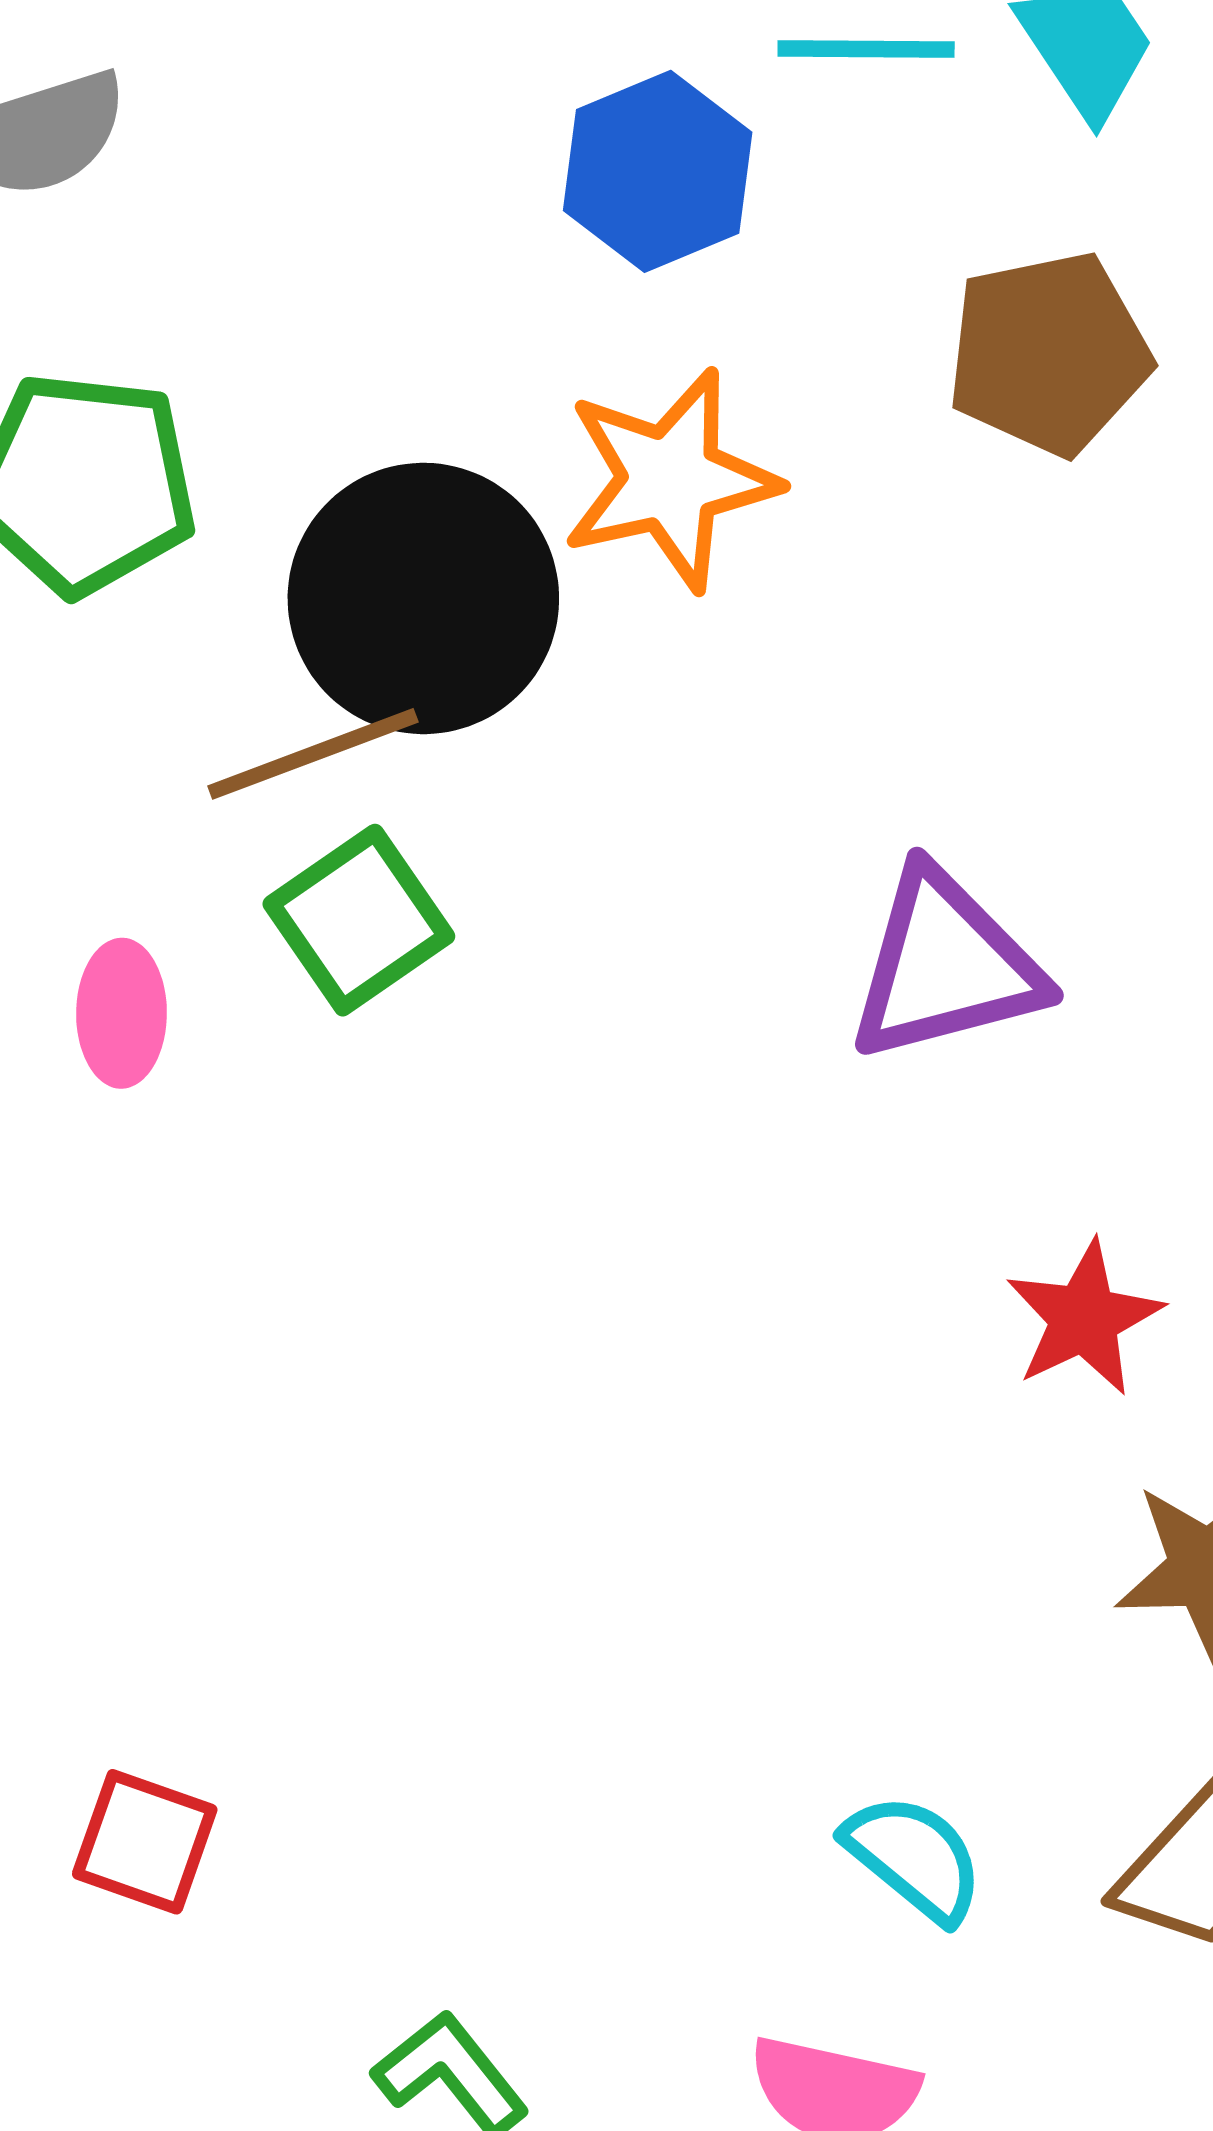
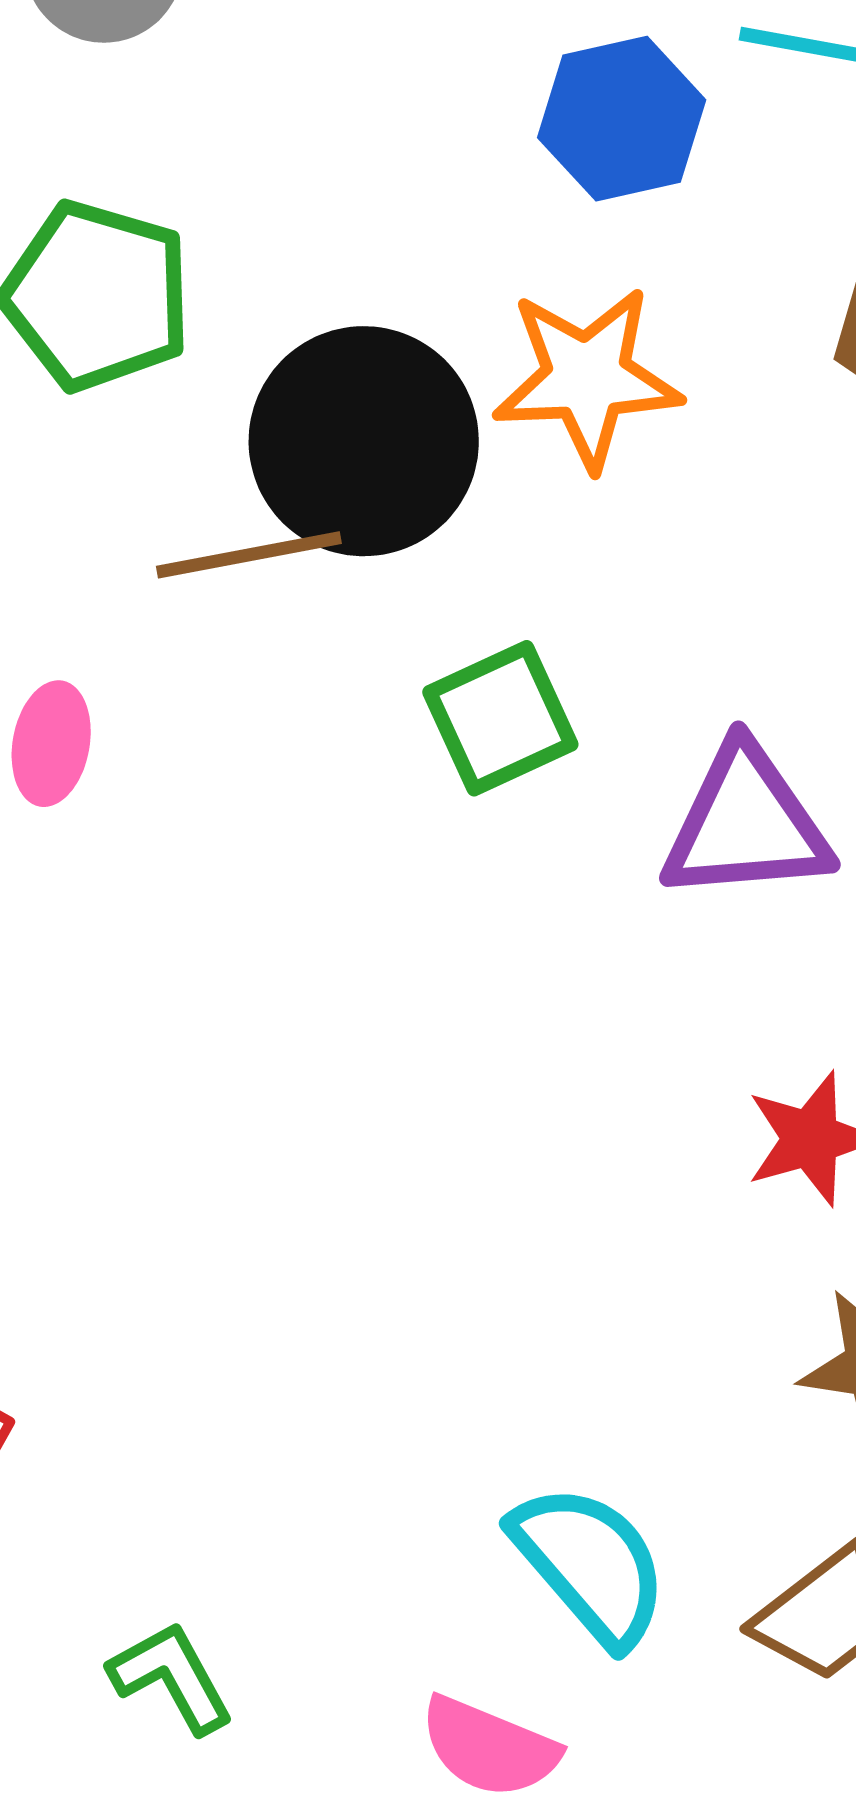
green square: (359, 920) -> (500, 718), moved
cyan semicircle: (914, 1858) -> (590, 1564), size x1.4

